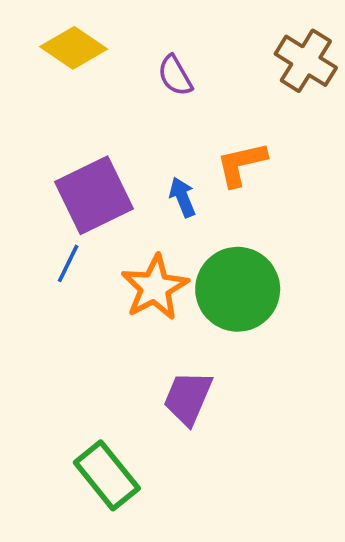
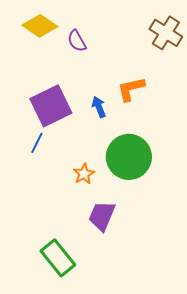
purple semicircle: (175, 76) -> (77, 41), moved
orange star: (155, 287) -> (84, 174), moved, size x0.6

